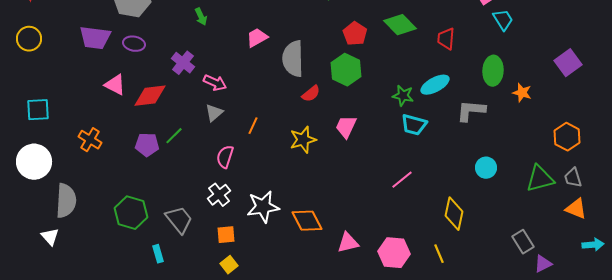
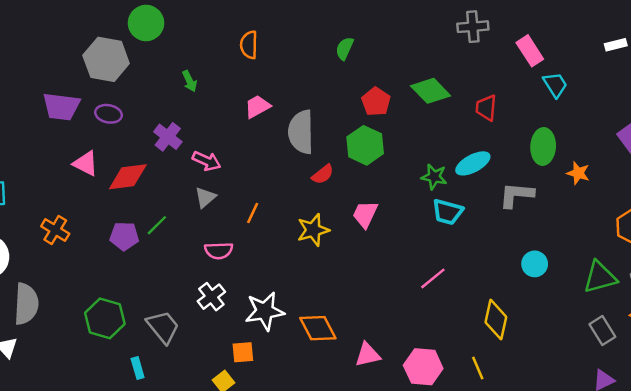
pink semicircle: (225, 157) -> (219, 251), turned -110
orange square: (226, 235) -> (243, 352), moved
gray rectangle: (523, 242) -> (602, 330), moved

